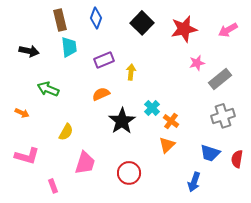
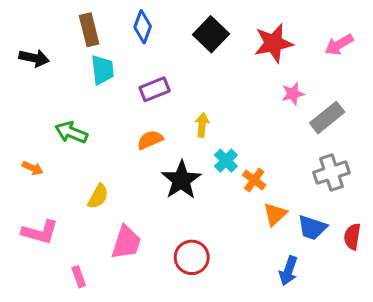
black arrow: (29, 51) -> (34, 58), moved
yellow arrow: (131, 72) -> (202, 125), moved
orange triangle: (167, 145) -> (275, 214), moved

